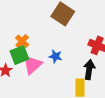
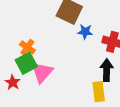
blue star: (56, 56) -> (85, 32), moved

